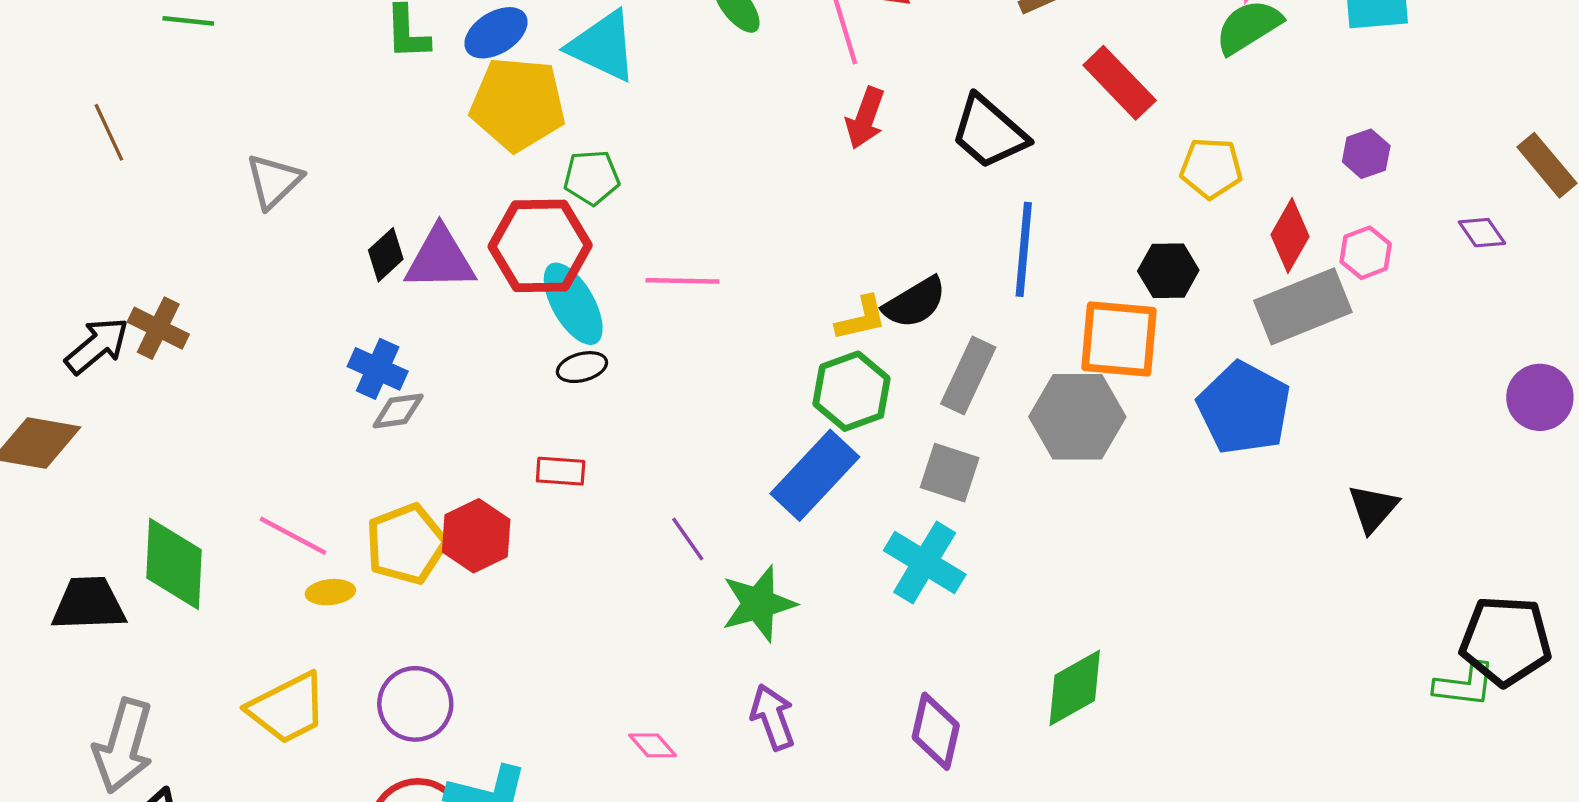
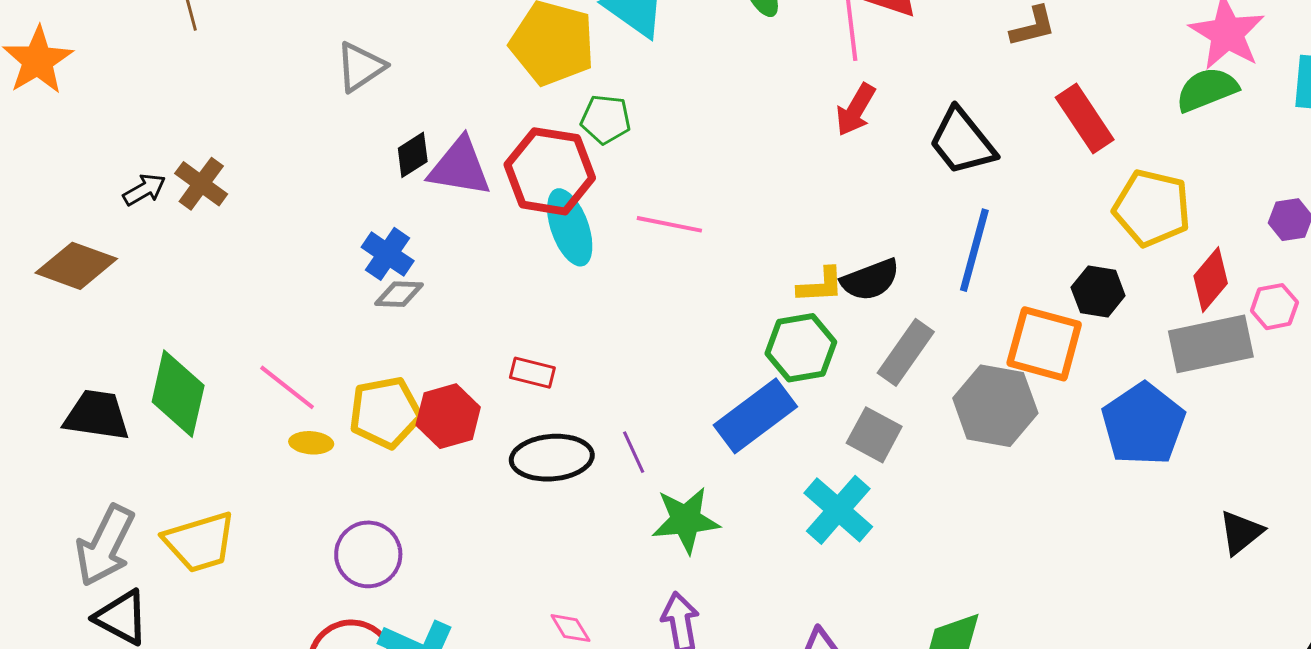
yellow pentagon: (1211, 168) -> (1152, 208), size x1.4
gray triangle: (274, 181) -> (360, 67), moved
black arrow: (97, 346) -> (144, 190), size x0.7
black ellipse: (582, 367) -> (552, 458), moved, size x1.8
yellow trapezoid: (288, 708) -> (200, 542), moved

